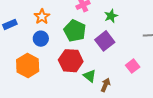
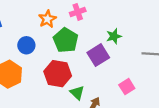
green star: (111, 16) -> (114, 36), moved
orange star: (42, 17) -> (47, 19), moved

